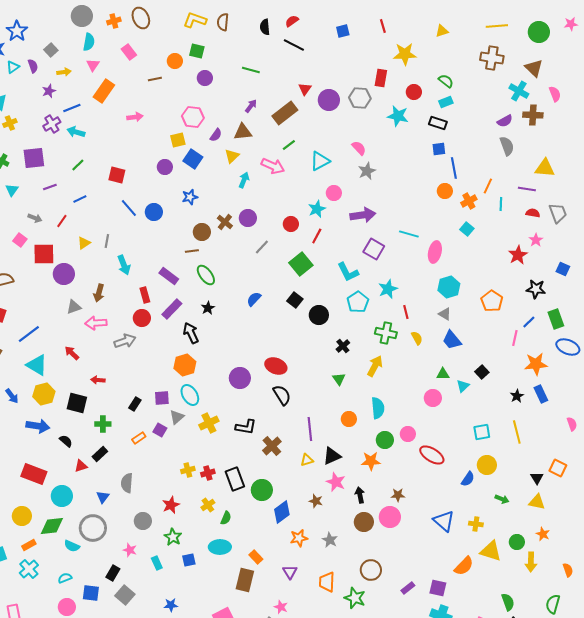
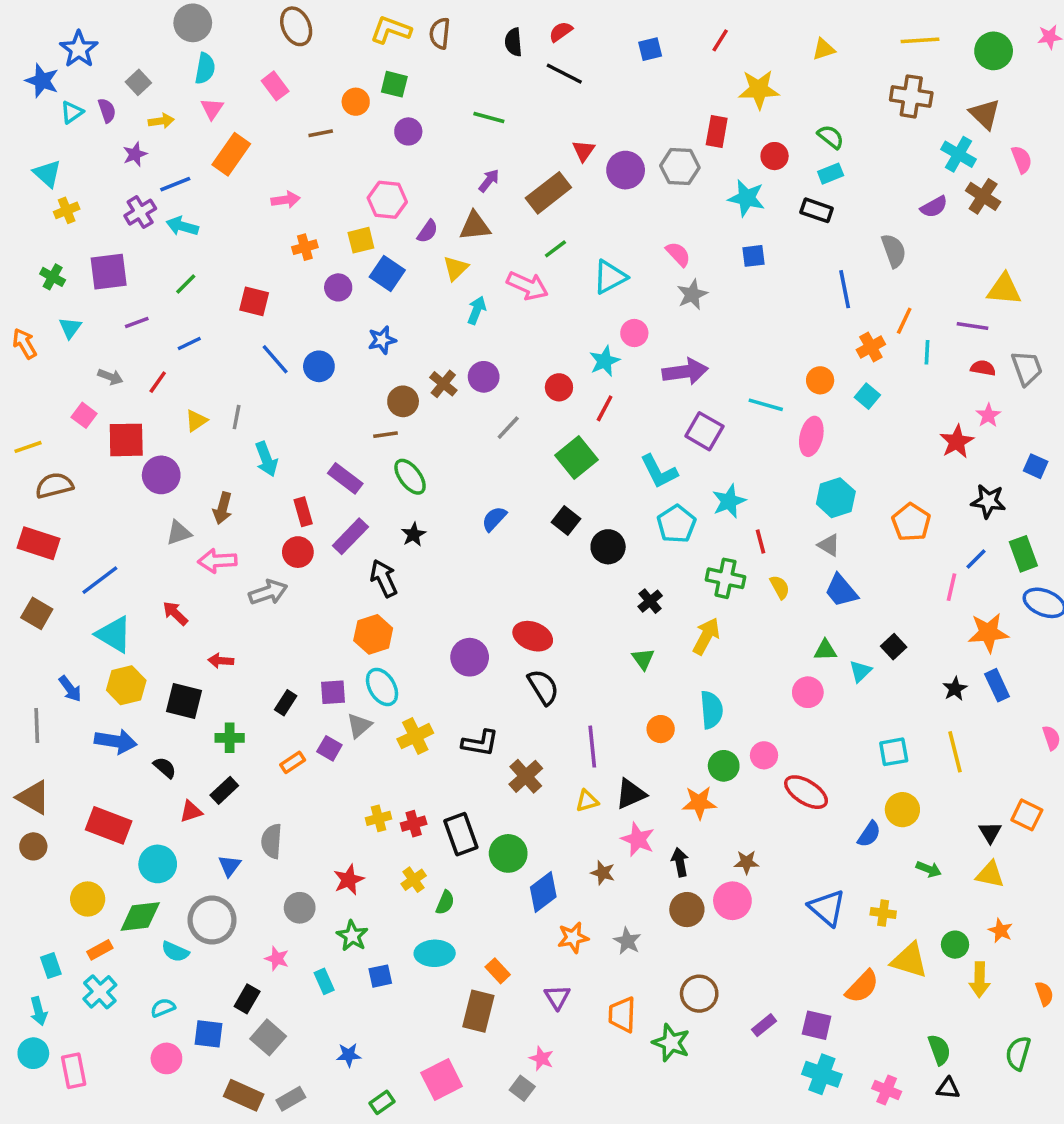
orange cross: (114, 21) -> (305, 247), moved
red line: (383, 26) -> (720, 40), turned 48
brown cross: (533, 115) -> (983, 196), turned 30
gray semicircle: (507, 146) -> (894, 251), moved
blue square: (439, 149) -> (753, 256), moved
orange circle: (445, 191) -> (820, 380), moved

